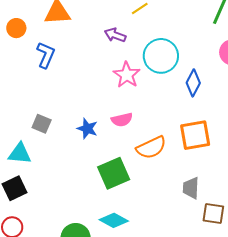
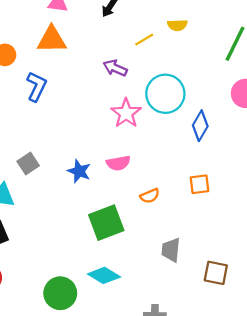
gray square: (42, 124) -> (28, 163), turned 30
orange square: (195, 135) -> (200, 184), size x0.6
orange semicircle: (151, 147) -> (150, 196), size x0.6
gray trapezoid: (191, 188) -> (171, 250), moved

